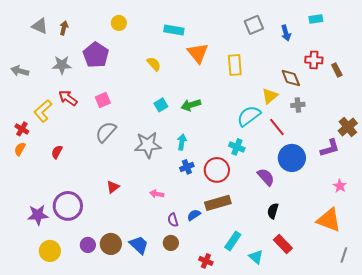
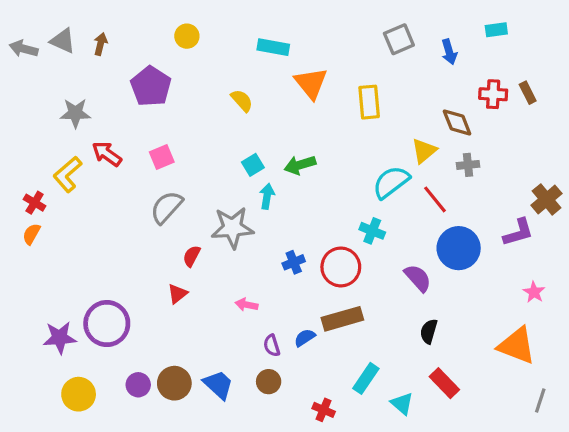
gray star: (62, 65) -> (75, 113), moved
brown rectangle: (337, 70) -> (528, 93), moved
gray arrow: (20, 71) -> (24, 49), moved
cyan arrow: (182, 142) -> (267, 196), moved
red semicircle: (57, 152) -> (192, 256), moved

